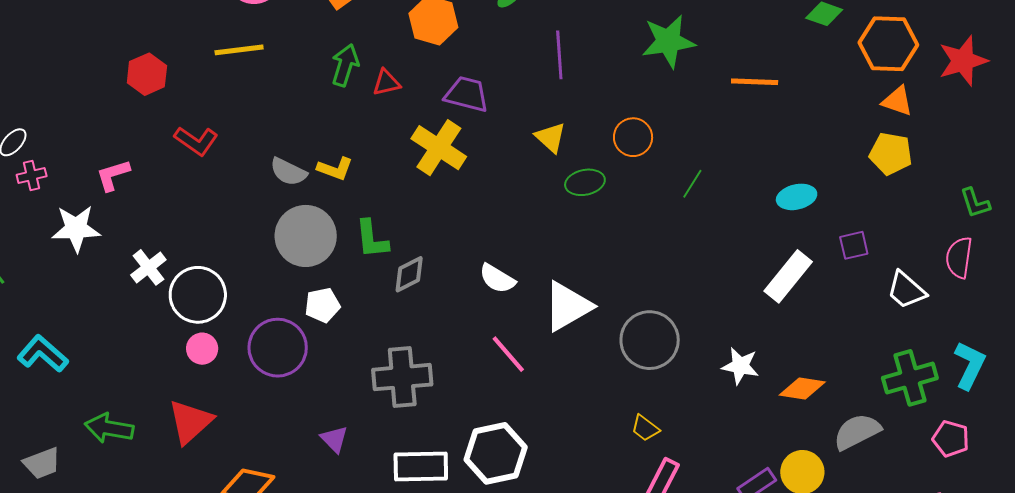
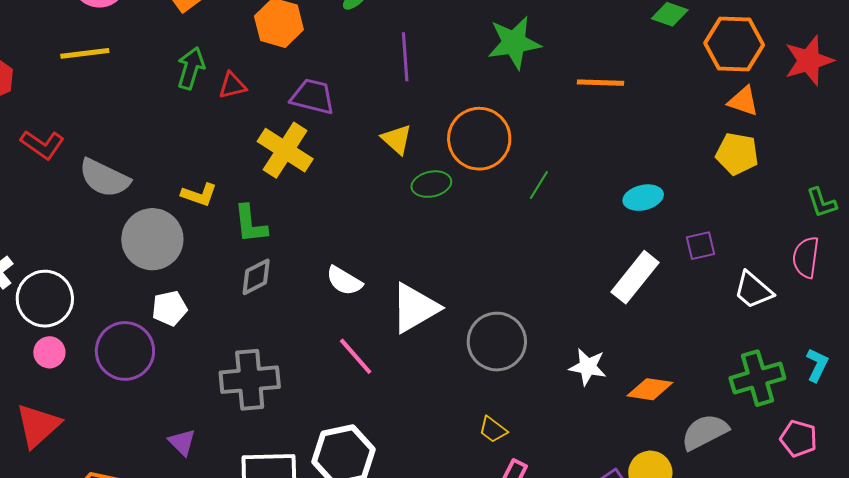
orange circle: (633, 137) -> (479, 139), size x1.6
yellow L-shape: (335, 169) -> (199, 195), moved
gray semicircle: (288, 172) -> (104, 178), moved, size x1.4
green L-shape: (372, 239) -> (250, 224), moved
cyan L-shape: (970, 365) -> (817, 365), size x0.7

